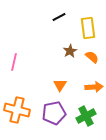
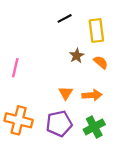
orange arrow: (94, 87) -> (92, 95), moved

